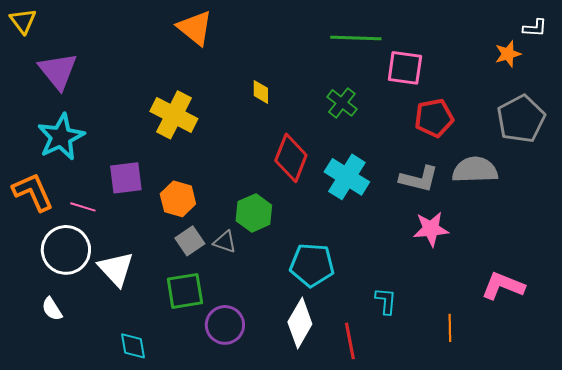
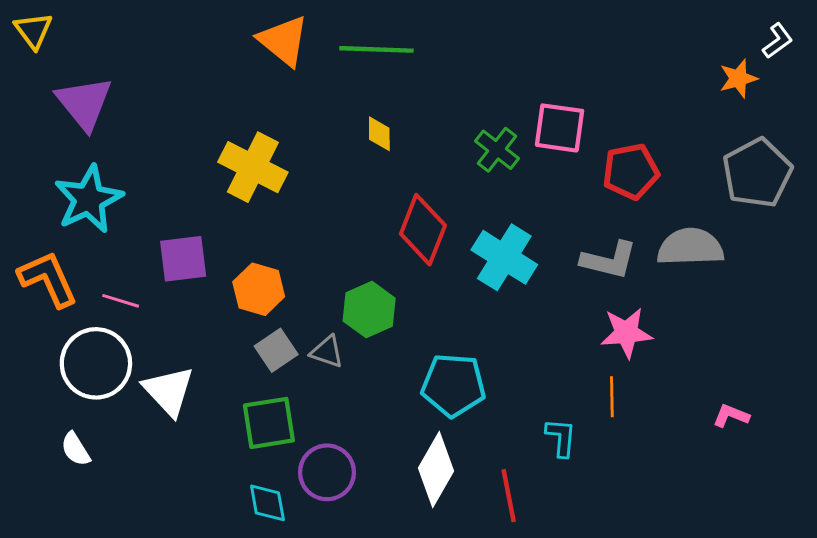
white L-shape: (535, 28) -> (778, 41), turned -40
green line: (356, 38) -> (376, 49), moved
pink square: (405, 68) -> (560, 128), moved
pink L-shape: (503, 286) -> (731, 416), size x0.6
orange line: (450, 328) -> (612, 397), moved
cyan diamond: (133, 346) -> (267, 503), moved

